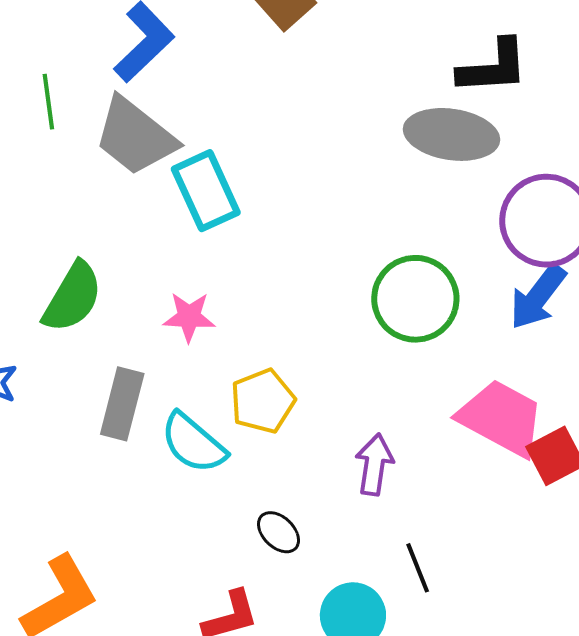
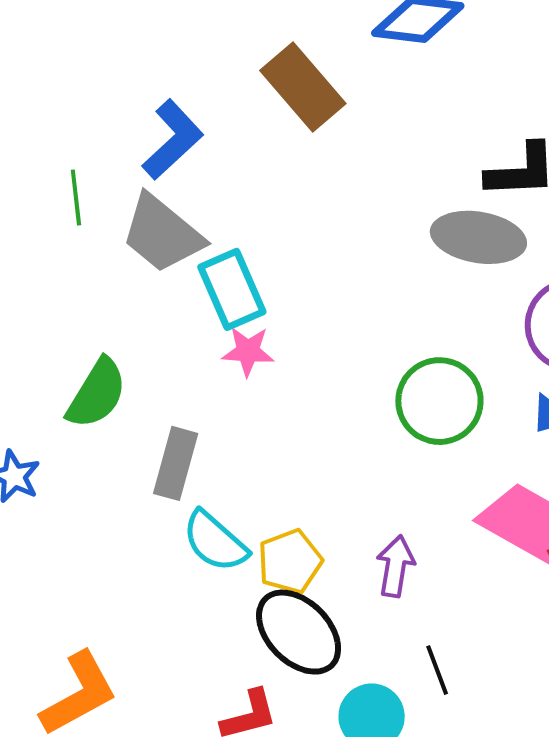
pink star: (189, 317) -> (248, 351), moved
yellow pentagon: (263, 401) -> (290, 562), moved
gray rectangle: (122, 404) -> (176, 463), moved
black ellipse: (279, 532) -> (299, 632), size x2.0

